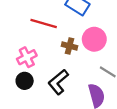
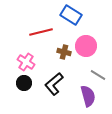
red line: (44, 24) -> (41, 32), turned -30
pink cross: (27, 57) -> (26, 62), turned -30

